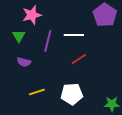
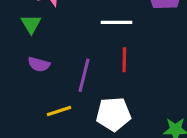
purple line: (48, 41) -> (84, 75), moved
red line: (79, 59) -> (124, 60), turned -56

